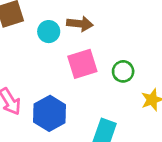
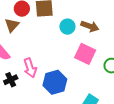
pink square: (82, 64) -> (85, 54), turned 30

